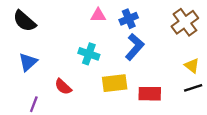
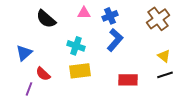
black semicircle: (24, 21) -> (46, 19), moved
yellow rectangle: (115, 83) -> (80, 71), moved
red semicircle: (63, 87) -> (43, 74), moved

